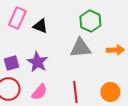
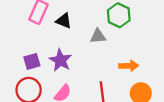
gray triangle: (80, 48) -> (98, 36), moved, size x0.7
orange arrow: (115, 50) -> (129, 66), moved

